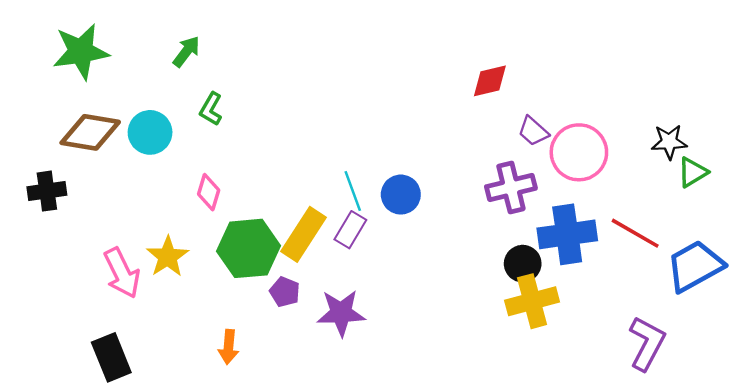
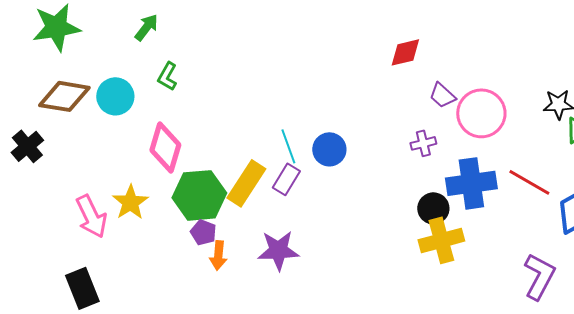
purple cross: (511, 187) -> (423, 143), size x0.6
black cross: (47, 191) -> (27, 146), turned -32
pink diamond: (209, 192) -> (165, 147), size x1.6
purple pentagon: (285, 292) -> (203, 232), moved
orange arrow: (229, 347) -> (218, 255), moved

